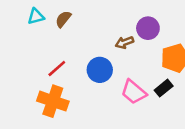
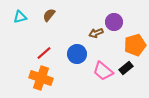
cyan triangle: (36, 16) -> (20, 17), moved

